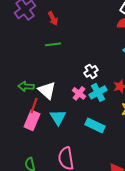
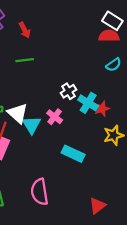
cyan cross: (98, 92) -> (88, 103), moved, turned -30
cyan triangle: (58, 117) -> (32, 125), moved

